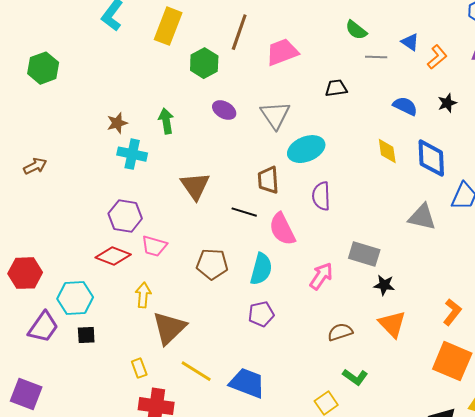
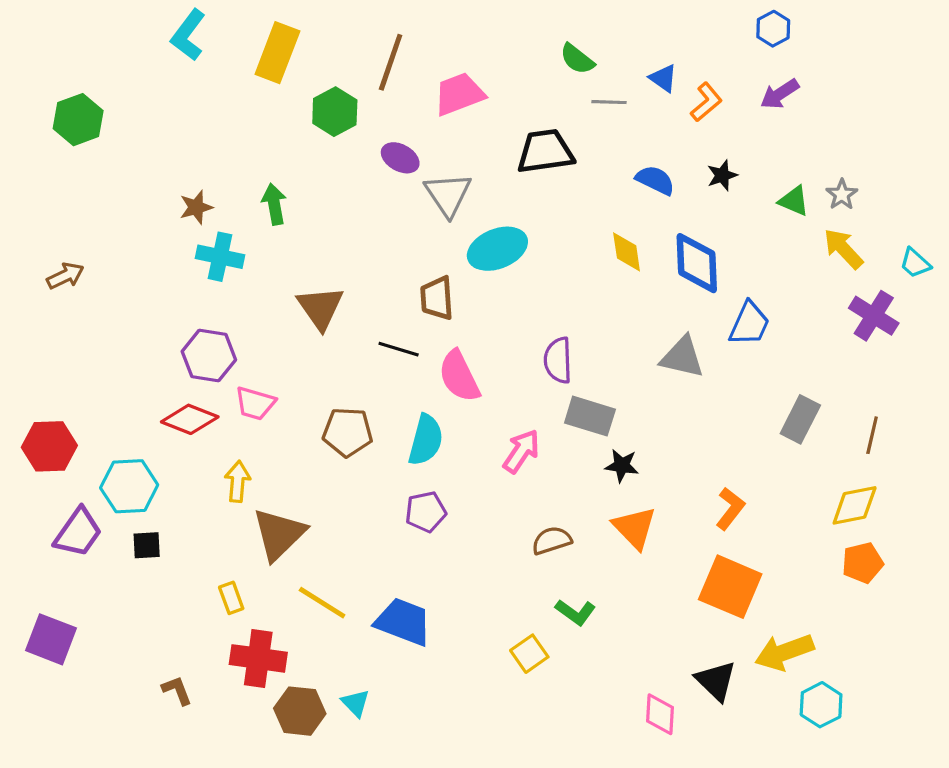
black trapezoid: (336, 88) -> (545, 151), size x1.6
purple ellipse: (224, 110) -> (400, 158), moved
purple semicircle: (321, 196) -> (558, 360), moved

